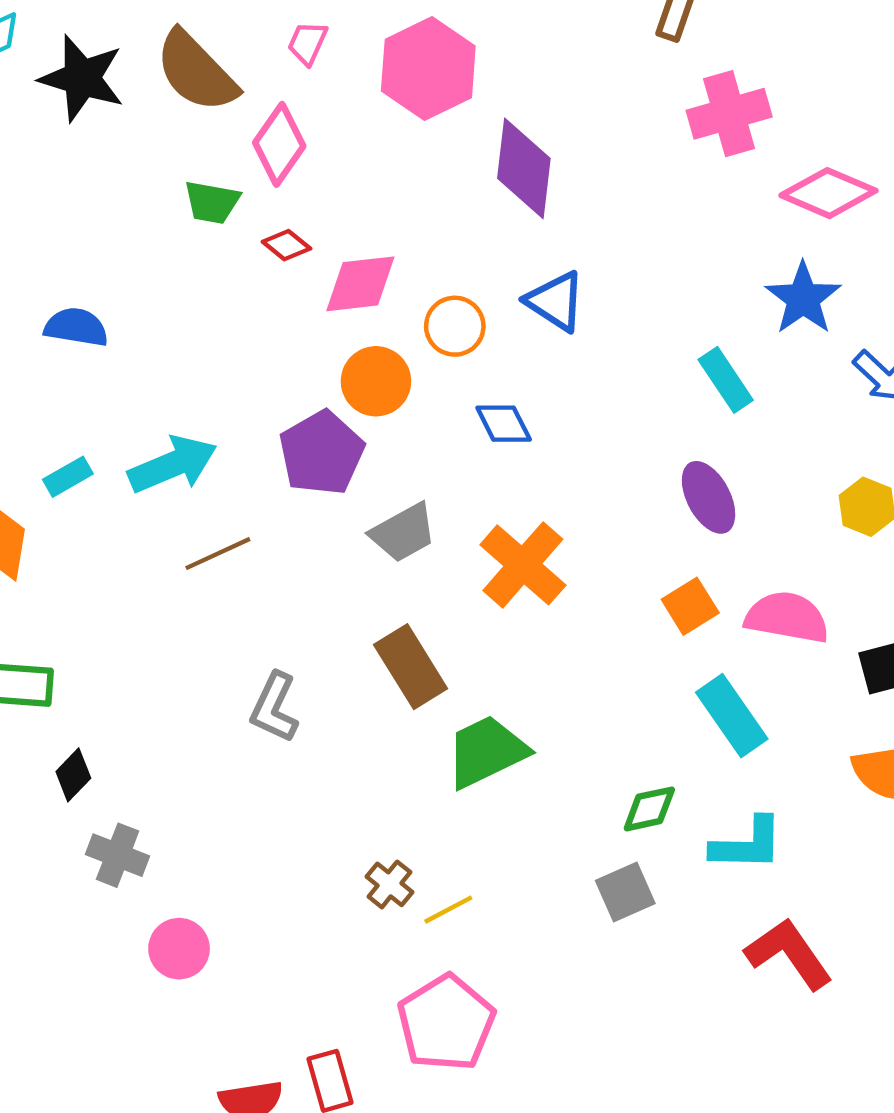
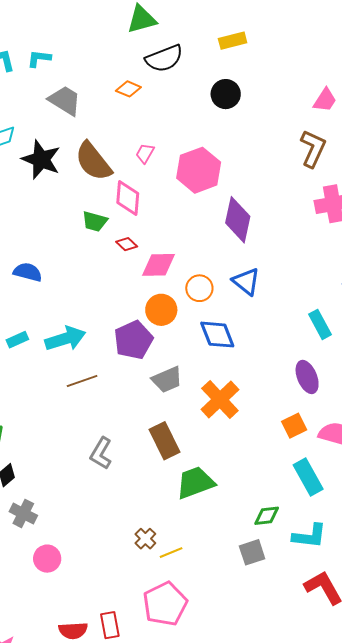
pink diamond: (279, 144) -> (128, 198), turned -36
blue diamond: (504, 424) -> (217, 335), size x1.4

